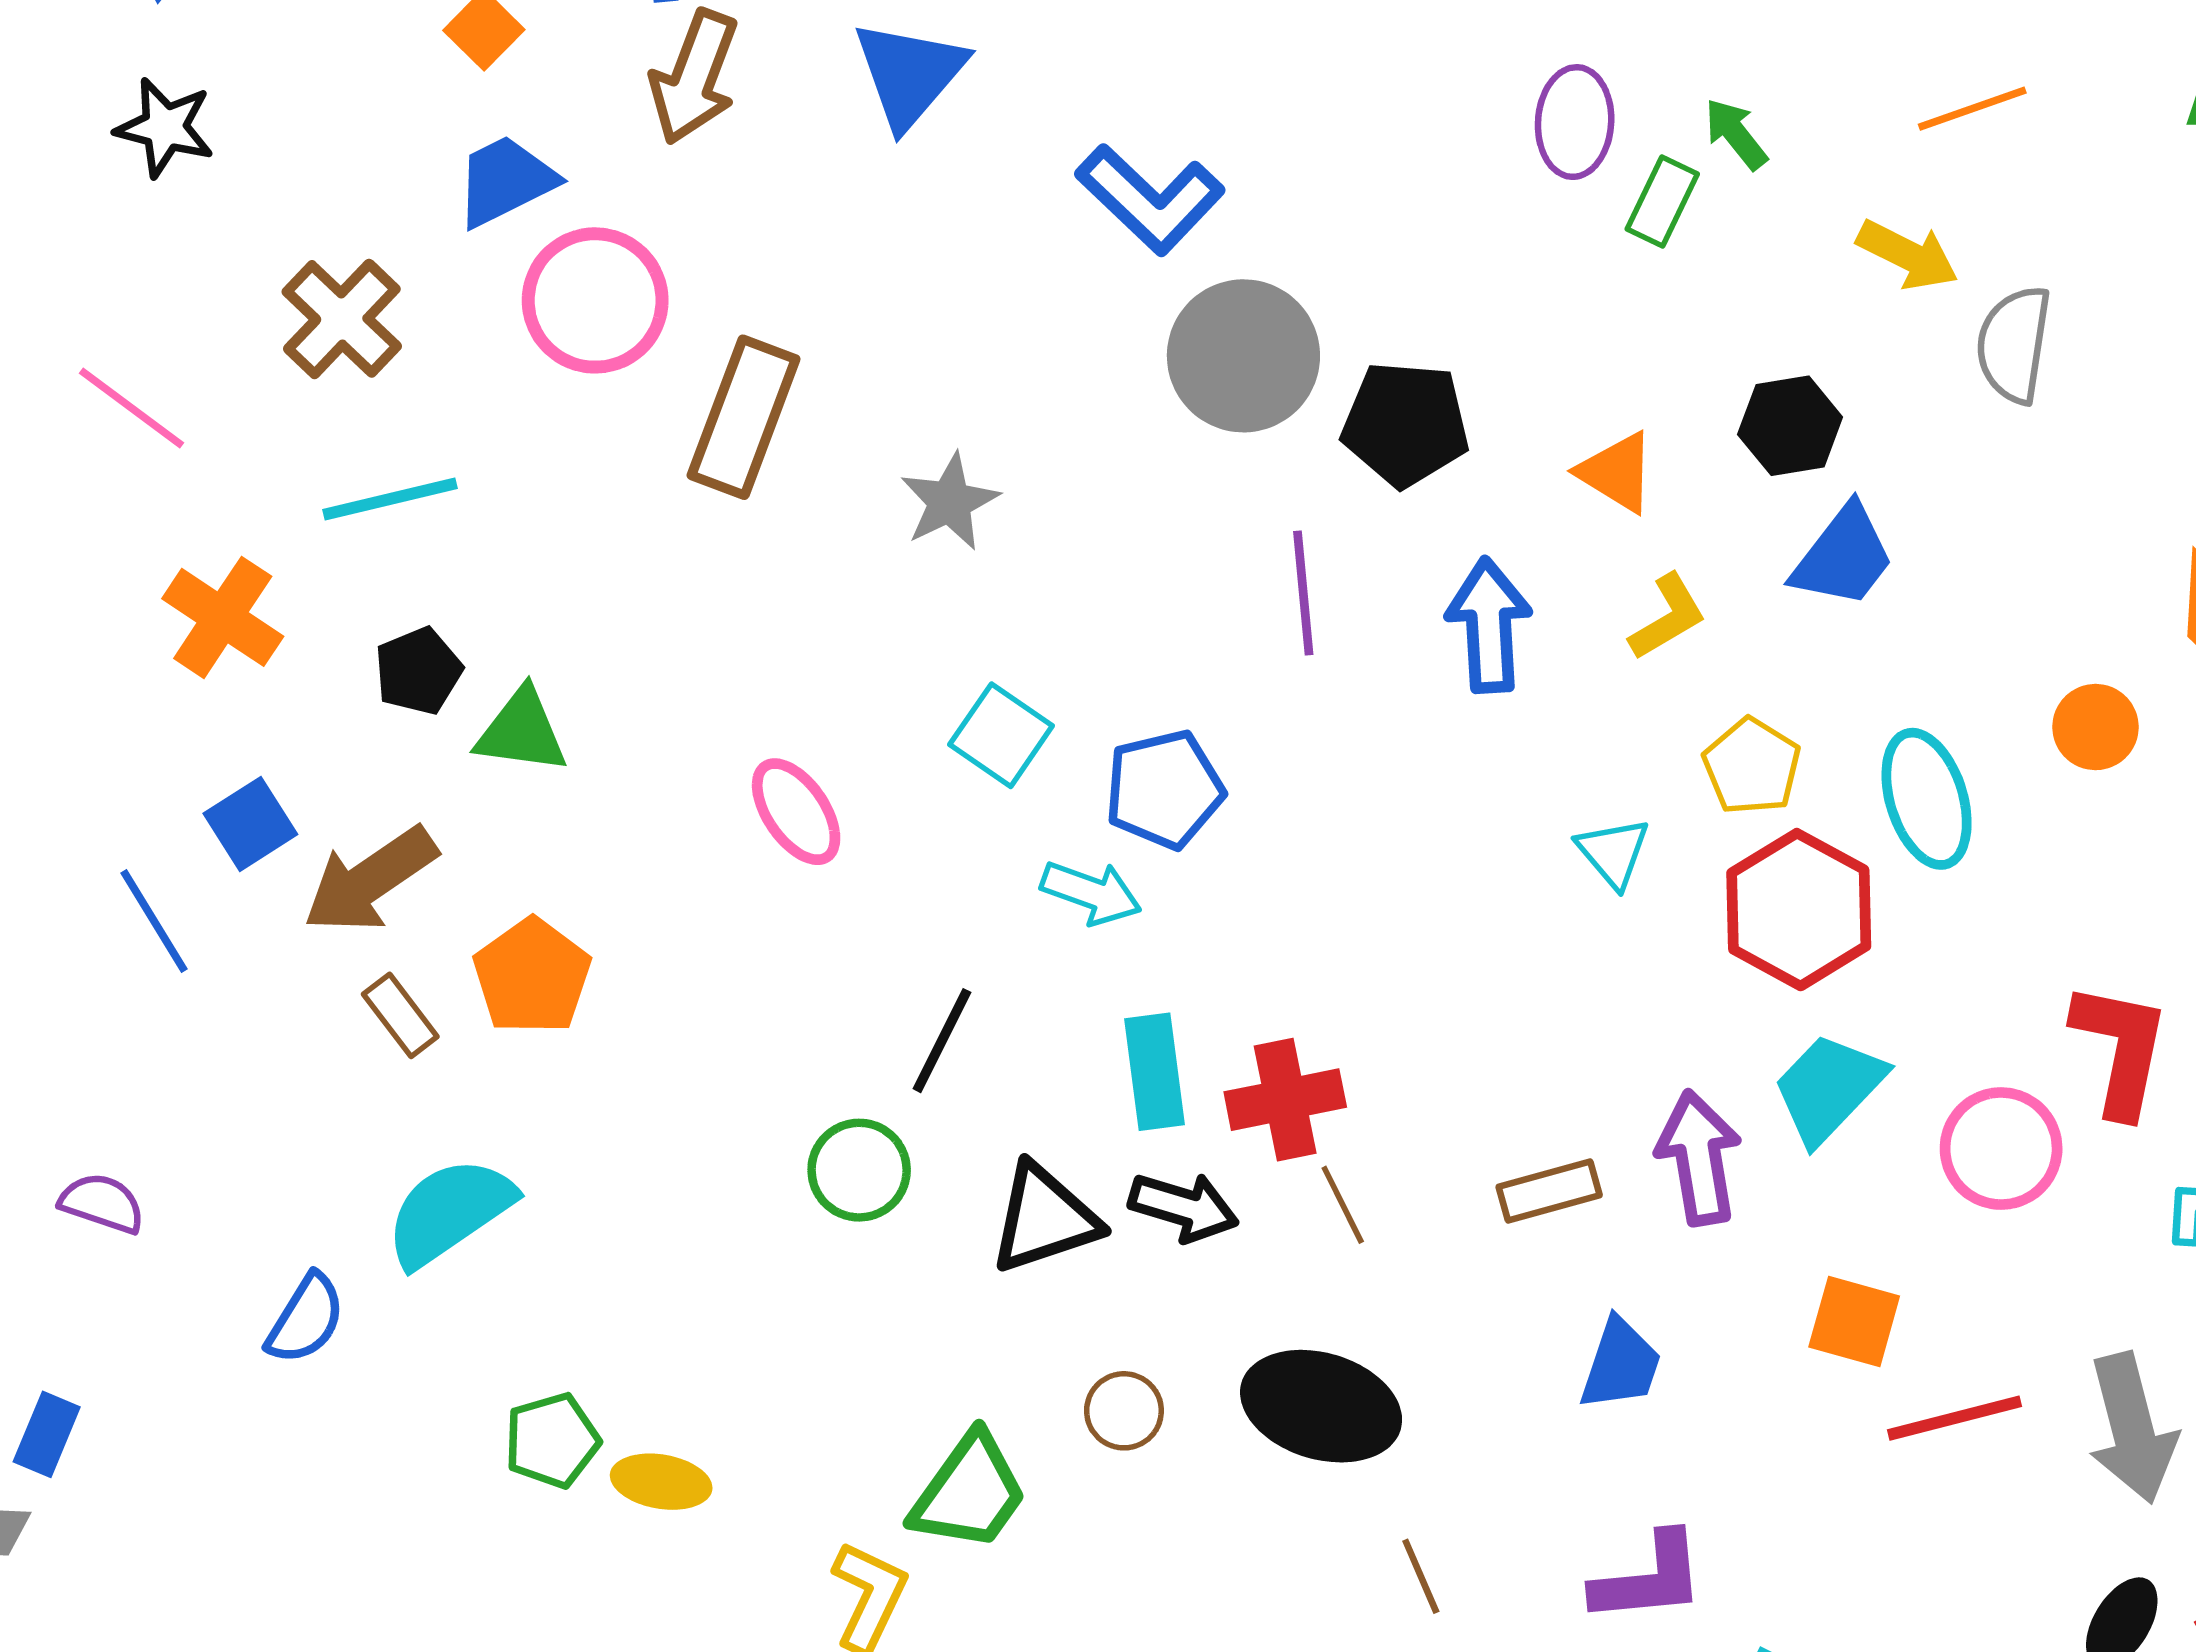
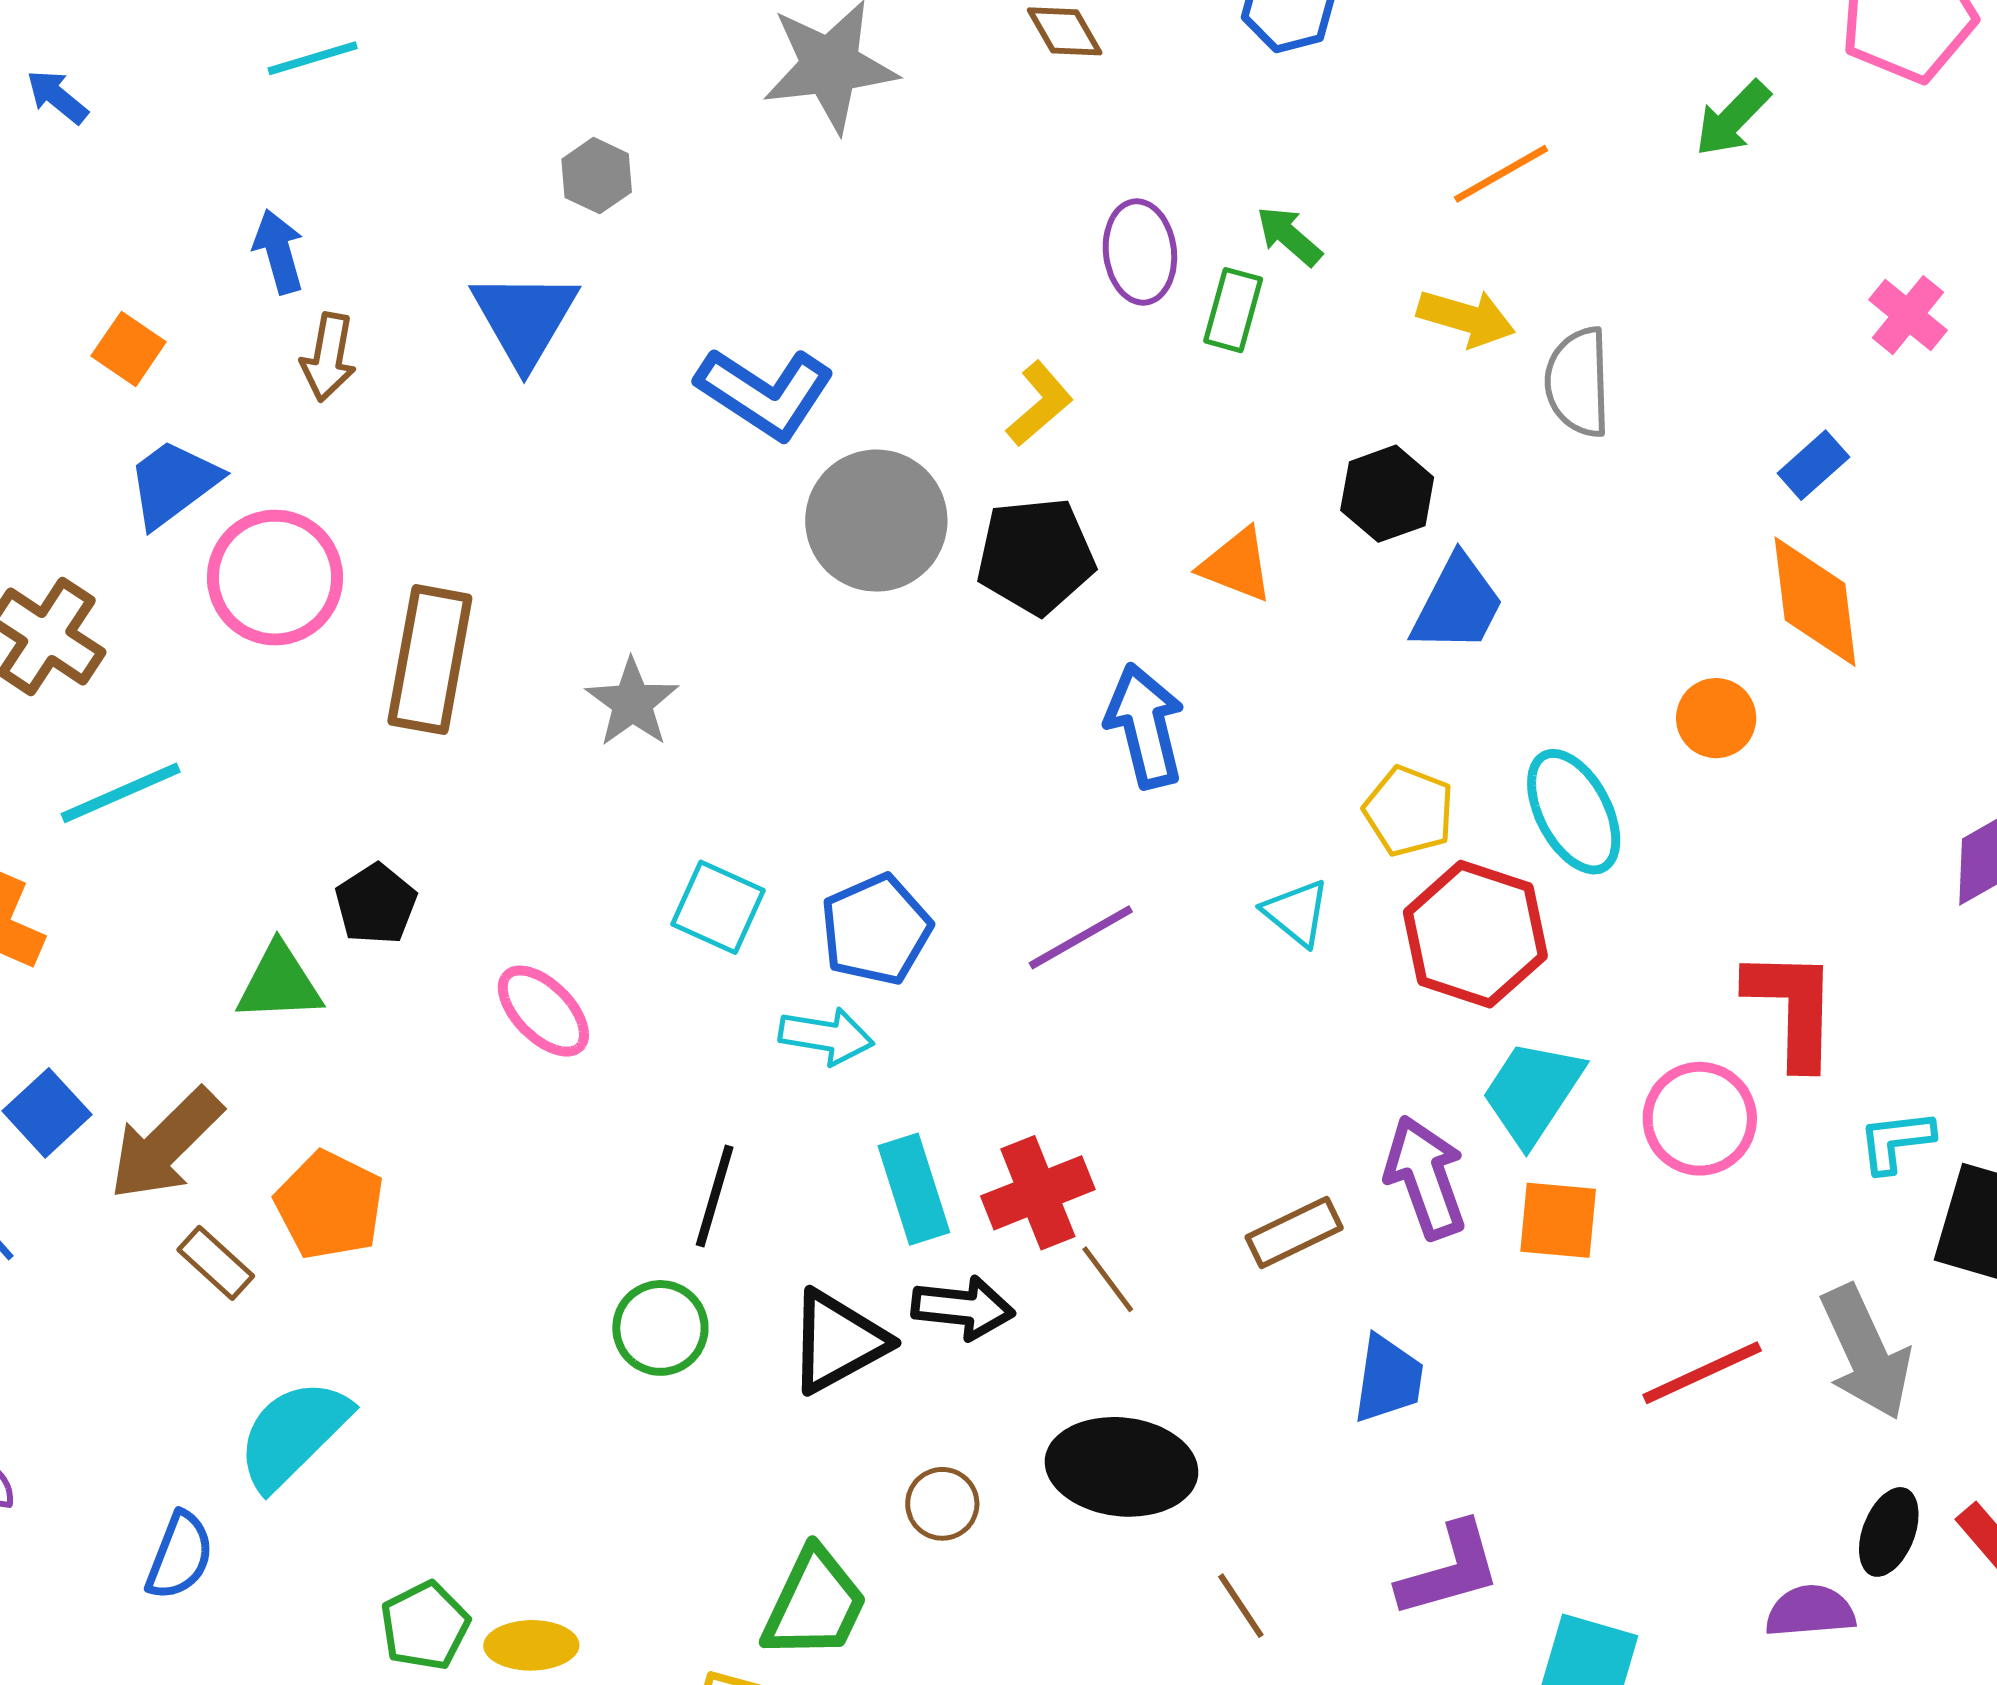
brown arrow: (694, 77) -> (328, 357), size x0.7
purple line: (1303, 593) -> (1081, 937), moved, turned 76
yellow L-shape: (1668, 617) -> (1040, 404), moved
black pentagon: (418, 671) -> (376, 904), moved
orange square: (1854, 1322) -> (1558, 1220), moved

